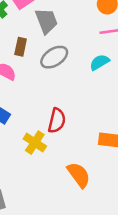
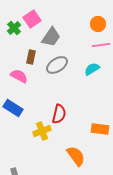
gray trapezoid: (46, 21) -> (51, 37), turned 55
yellow cross: (35, 143) -> (42, 131), turned 36

